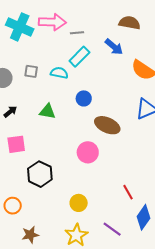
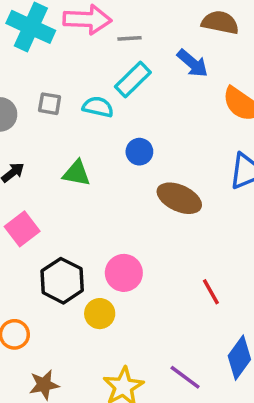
pink square: (16, 144) -> (22, 229), turned -30
pink circle: (88, 152) -> (124, 273), moved
red line: (128, 192) -> (211, 292), moved
yellow circle: (79, 203) -> (100, 314), moved

